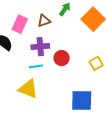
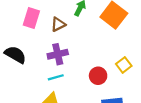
pink rectangle: (20, 24) -> (31, 18), moved
red circle: (62, 58) -> (98, 76), moved

